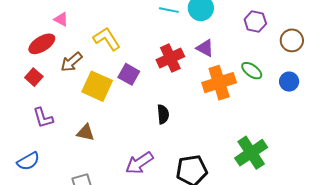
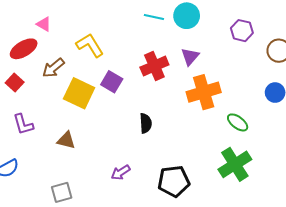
purple triangle: (205, 48) -> (190, 57), turned 42
green ellipse: (252, 71) -> (238, 122), moved
purple arrow: (139, 163) -> (121, 172), size x0.7

